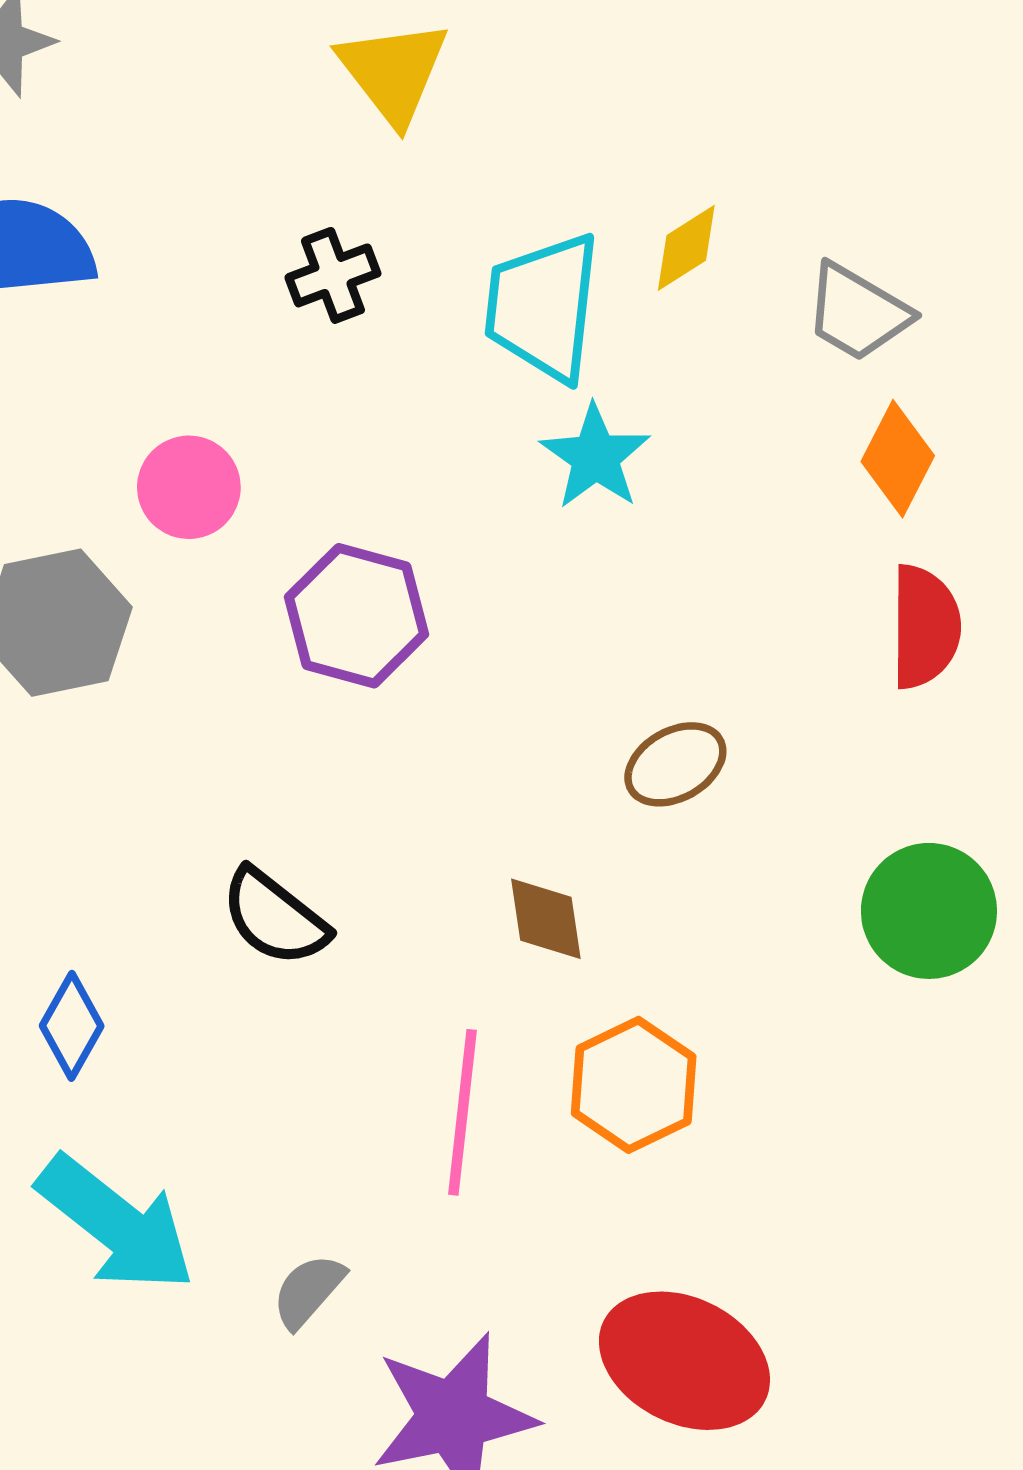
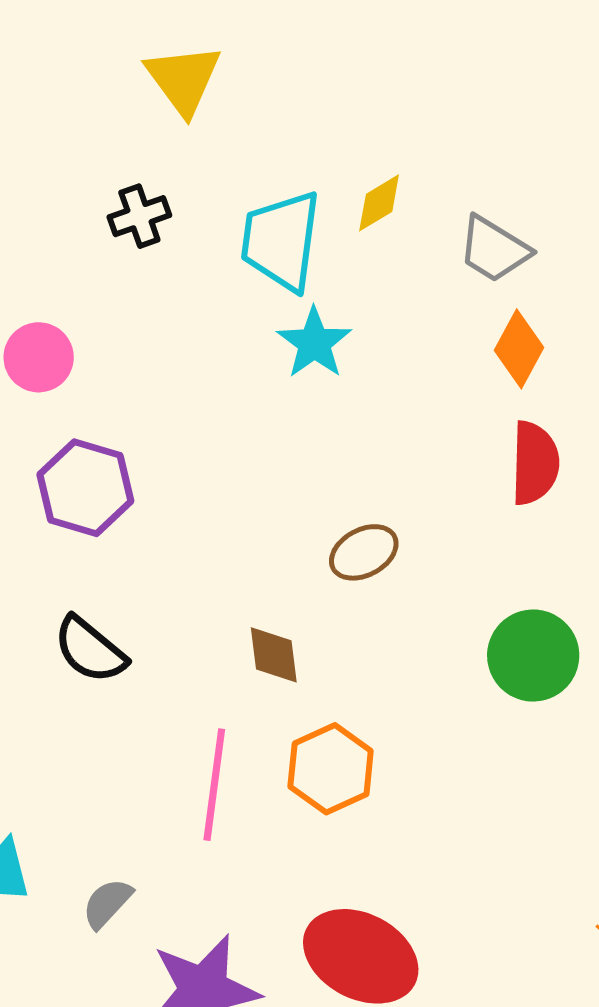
purple hexagon: (356, 616) -> (85, 488), moved

